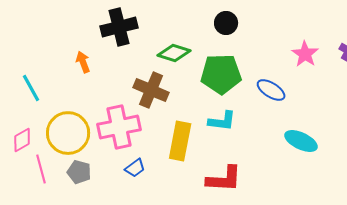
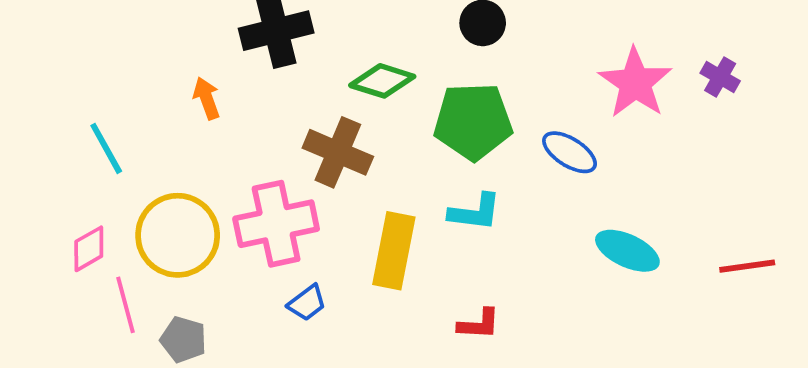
pink star: (305, 54) -> (635, 83), size x1.4
gray pentagon: (79, 172) -> (183, 340), moved
red L-shape: (224, 179) -> (479, 324), size x0.6

